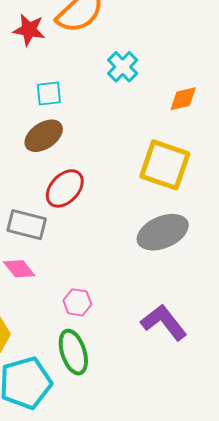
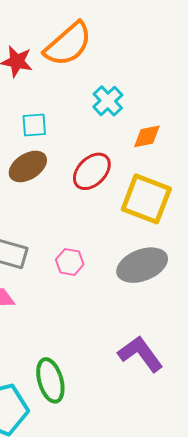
orange diamond: (183, 99) -> (147, 136), moved
red ellipse: (65, 188) -> (92, 171), moved
pink hexagon: (77, 302) -> (70, 262), moved

